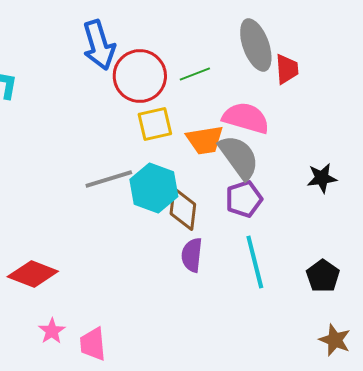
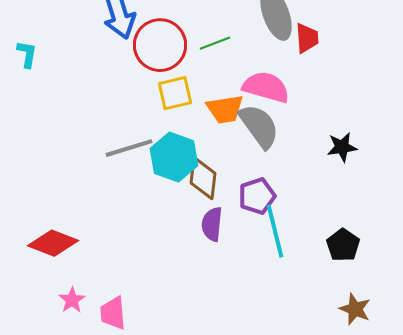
purple pentagon: (244, 199) -> (257, 196), moved

